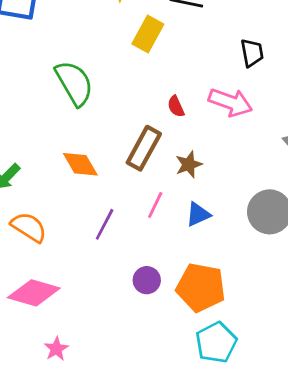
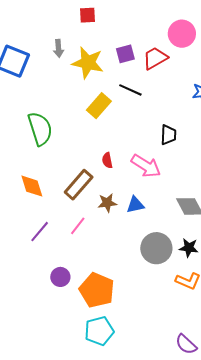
blue triangle: (198, 214) -> (135, 205), moved

